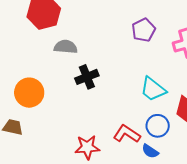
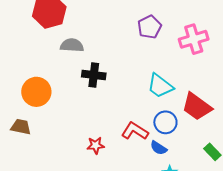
black cross: (87, 77) -> (94, 75), turned 30
red star: (87, 147) -> (96, 145), size x0.7

